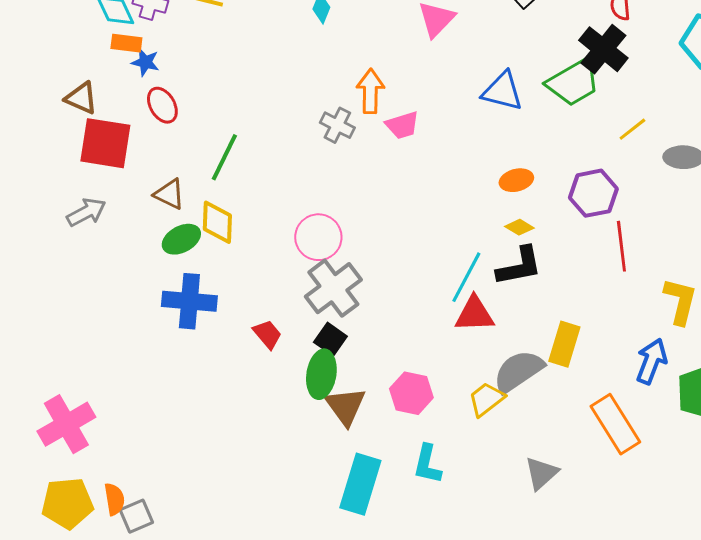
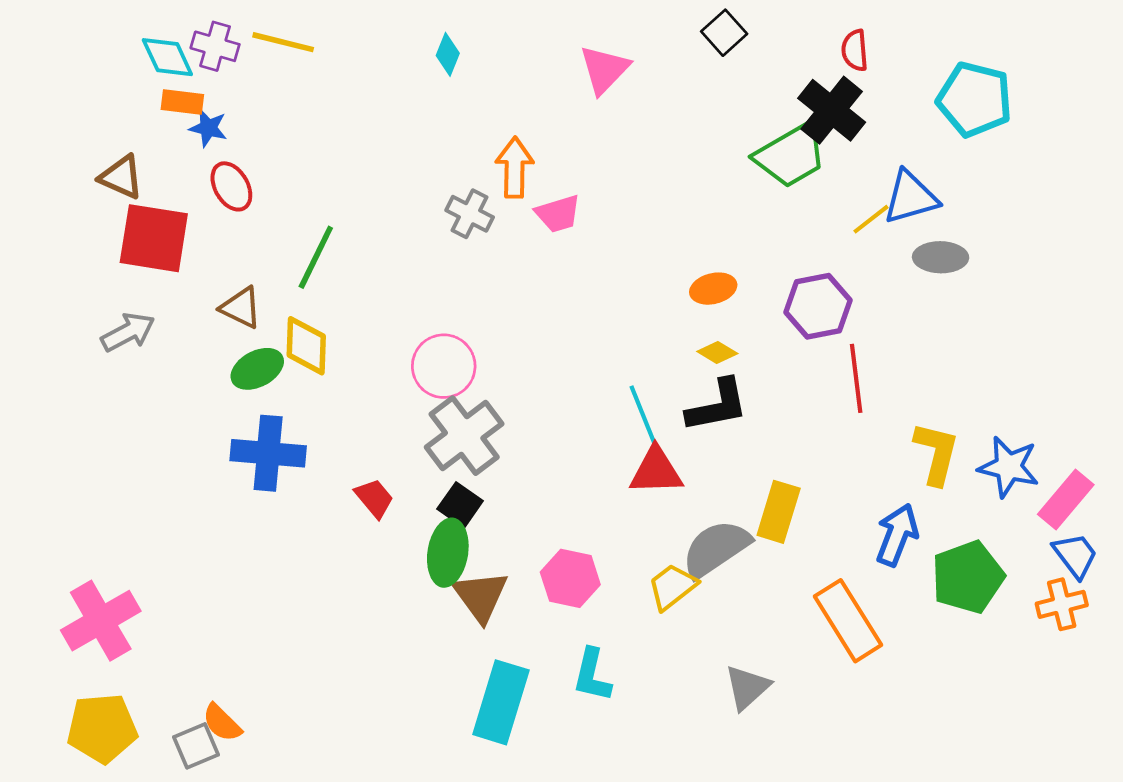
blue triangle: (502, 91) -> (911, 197), moved, turned -30
cyan line: (466, 277) -> (645, 421), turned -50
orange semicircle: (114, 499) -> (222, 723), moved, turned 144

